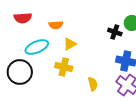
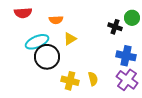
yellow cross: (64, 67) -> (70, 81), moved
black circle: (20, 72) -> (47, 57), moved

